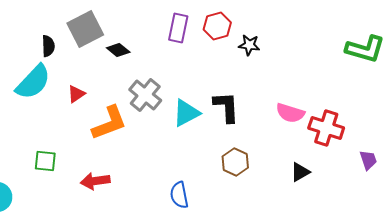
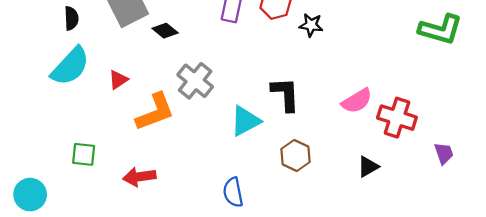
black semicircle: (48, 46) -> (71, 18), moved
cyan triangle: (186, 113) -> (245, 121), moved
pink semicircle: (290, 113) -> (357, 101), turned -48

